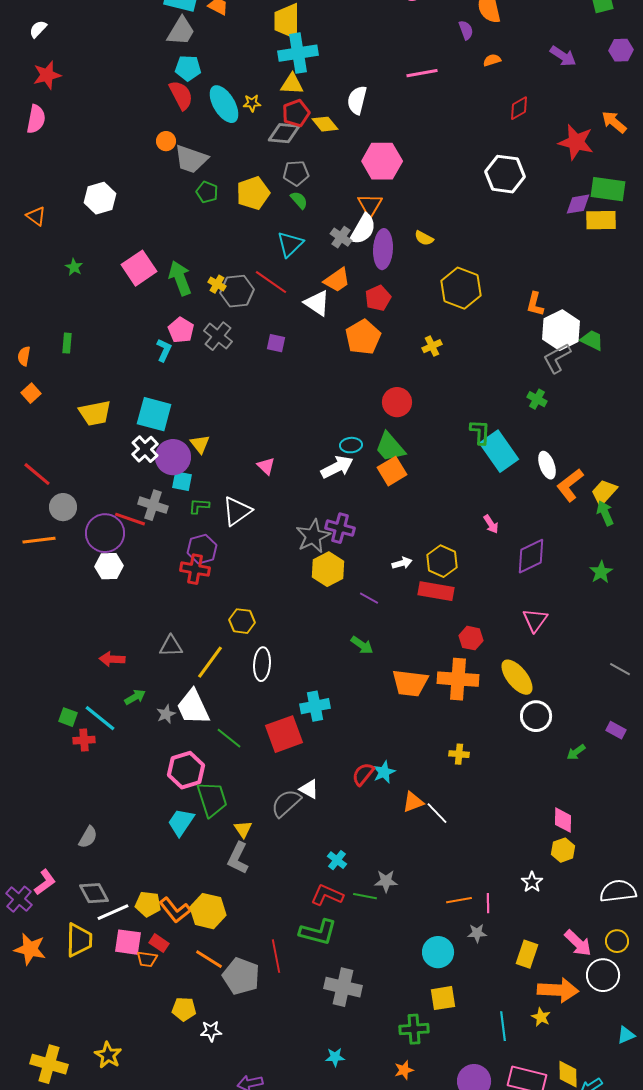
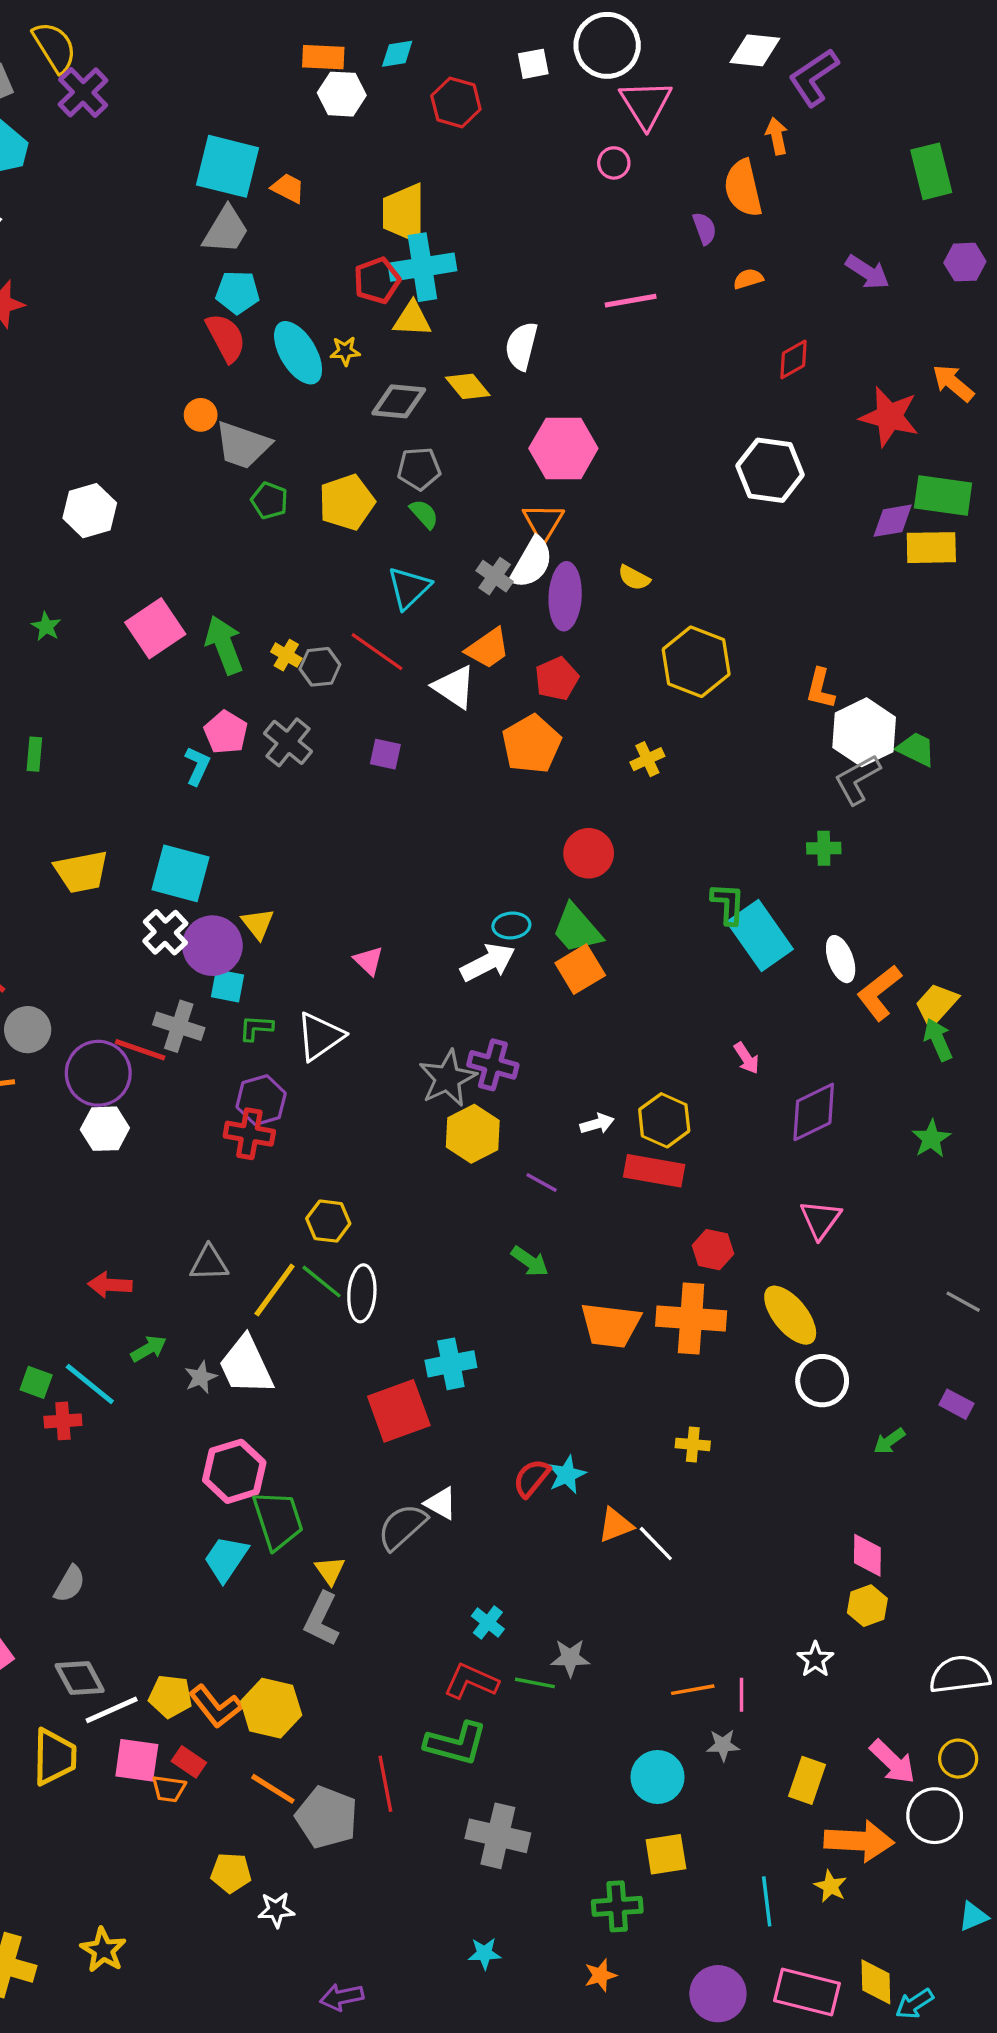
red pentagon: (296, 113) -> (377, 280), moved
gray hexagon: (237, 291) -> (320, 667), size x0.7
green cross: (537, 399) -> (824, 848), turned -30
green line: (229, 738) -> (322, 1282), moved

